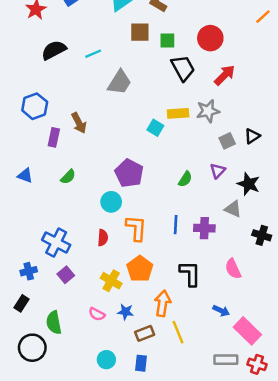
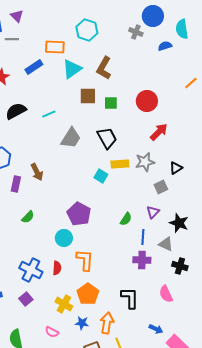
black trapezoid: (183, 68) -> (107, 138), moved
black triangle: (252, 136) -> (176, 168), moved
blue line: (176, 225) -> (143, 237), moved
black cross: (262, 235) -> (180, 266), moved
blue cross: (56, 242) -> (31, 270), moved
blue star: (125, 312) -> (82, 323), moved

